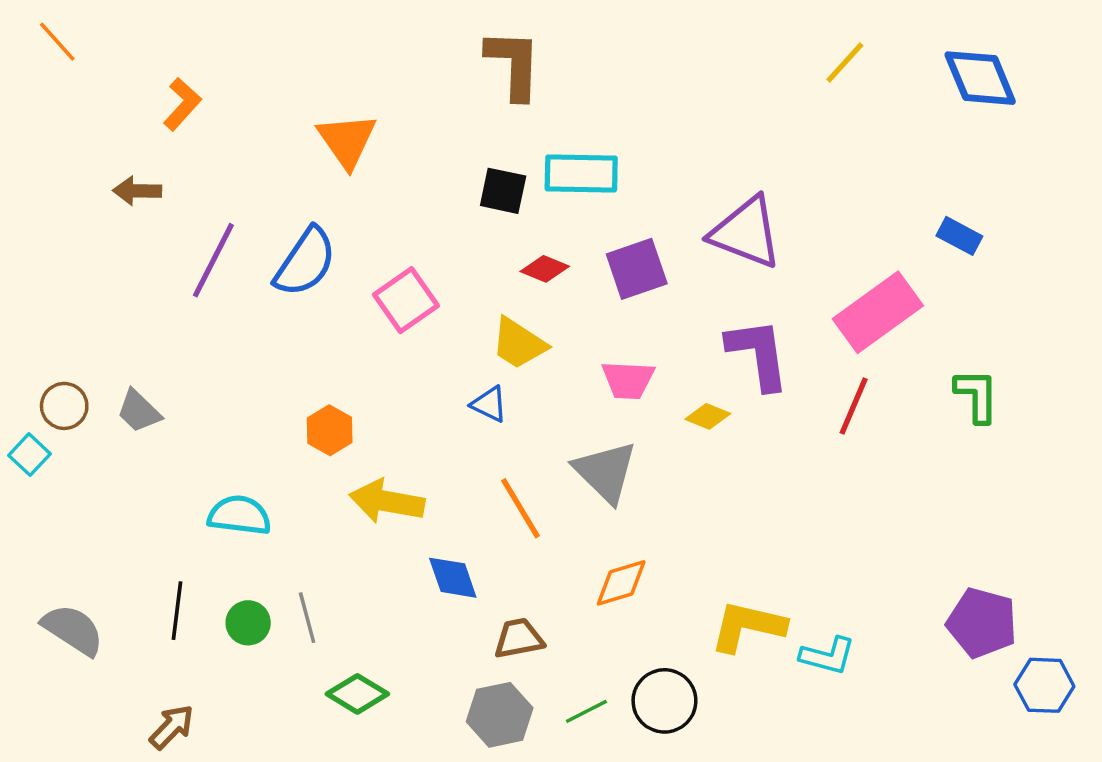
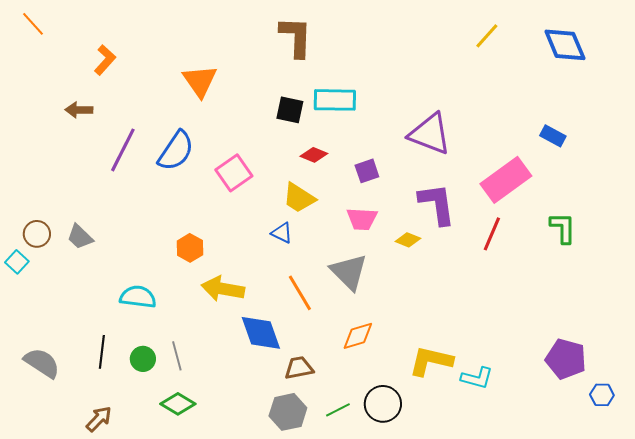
purple square: (637, 269) -> (367, 171), moved, size x0.7
blue diamond: (453, 578) -> (261, 333), size x1.4
blue hexagon: (1044, 685) -> (602, 395), size x0.7
green diamond: (357, 694) -> (178, 404), moved

